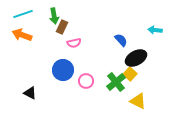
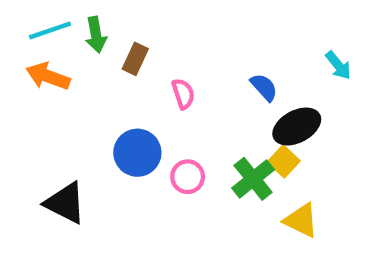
green arrow: (54, 16) -> (96, 35), moved
cyan arrow: (155, 30) -> (338, 65), turned -136
pink semicircle: (74, 43) -> (183, 94), moved, turned -96
black triangle: (30, 93) -> (65, 203), size x1.5

